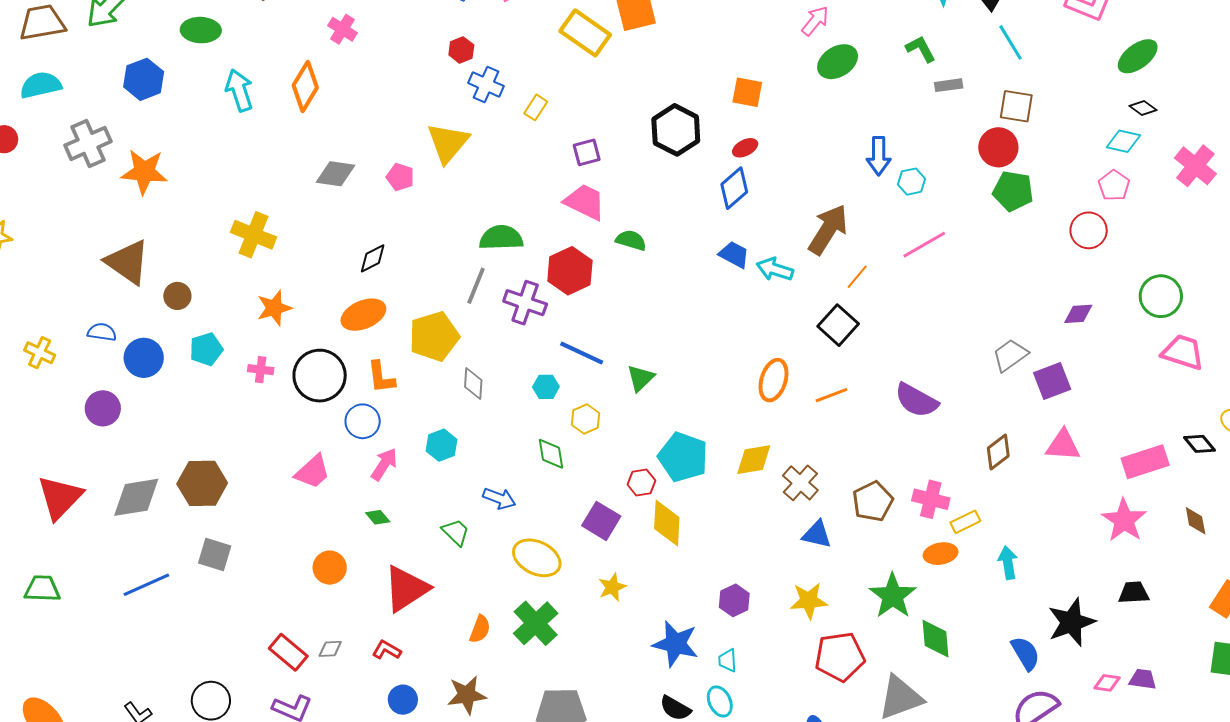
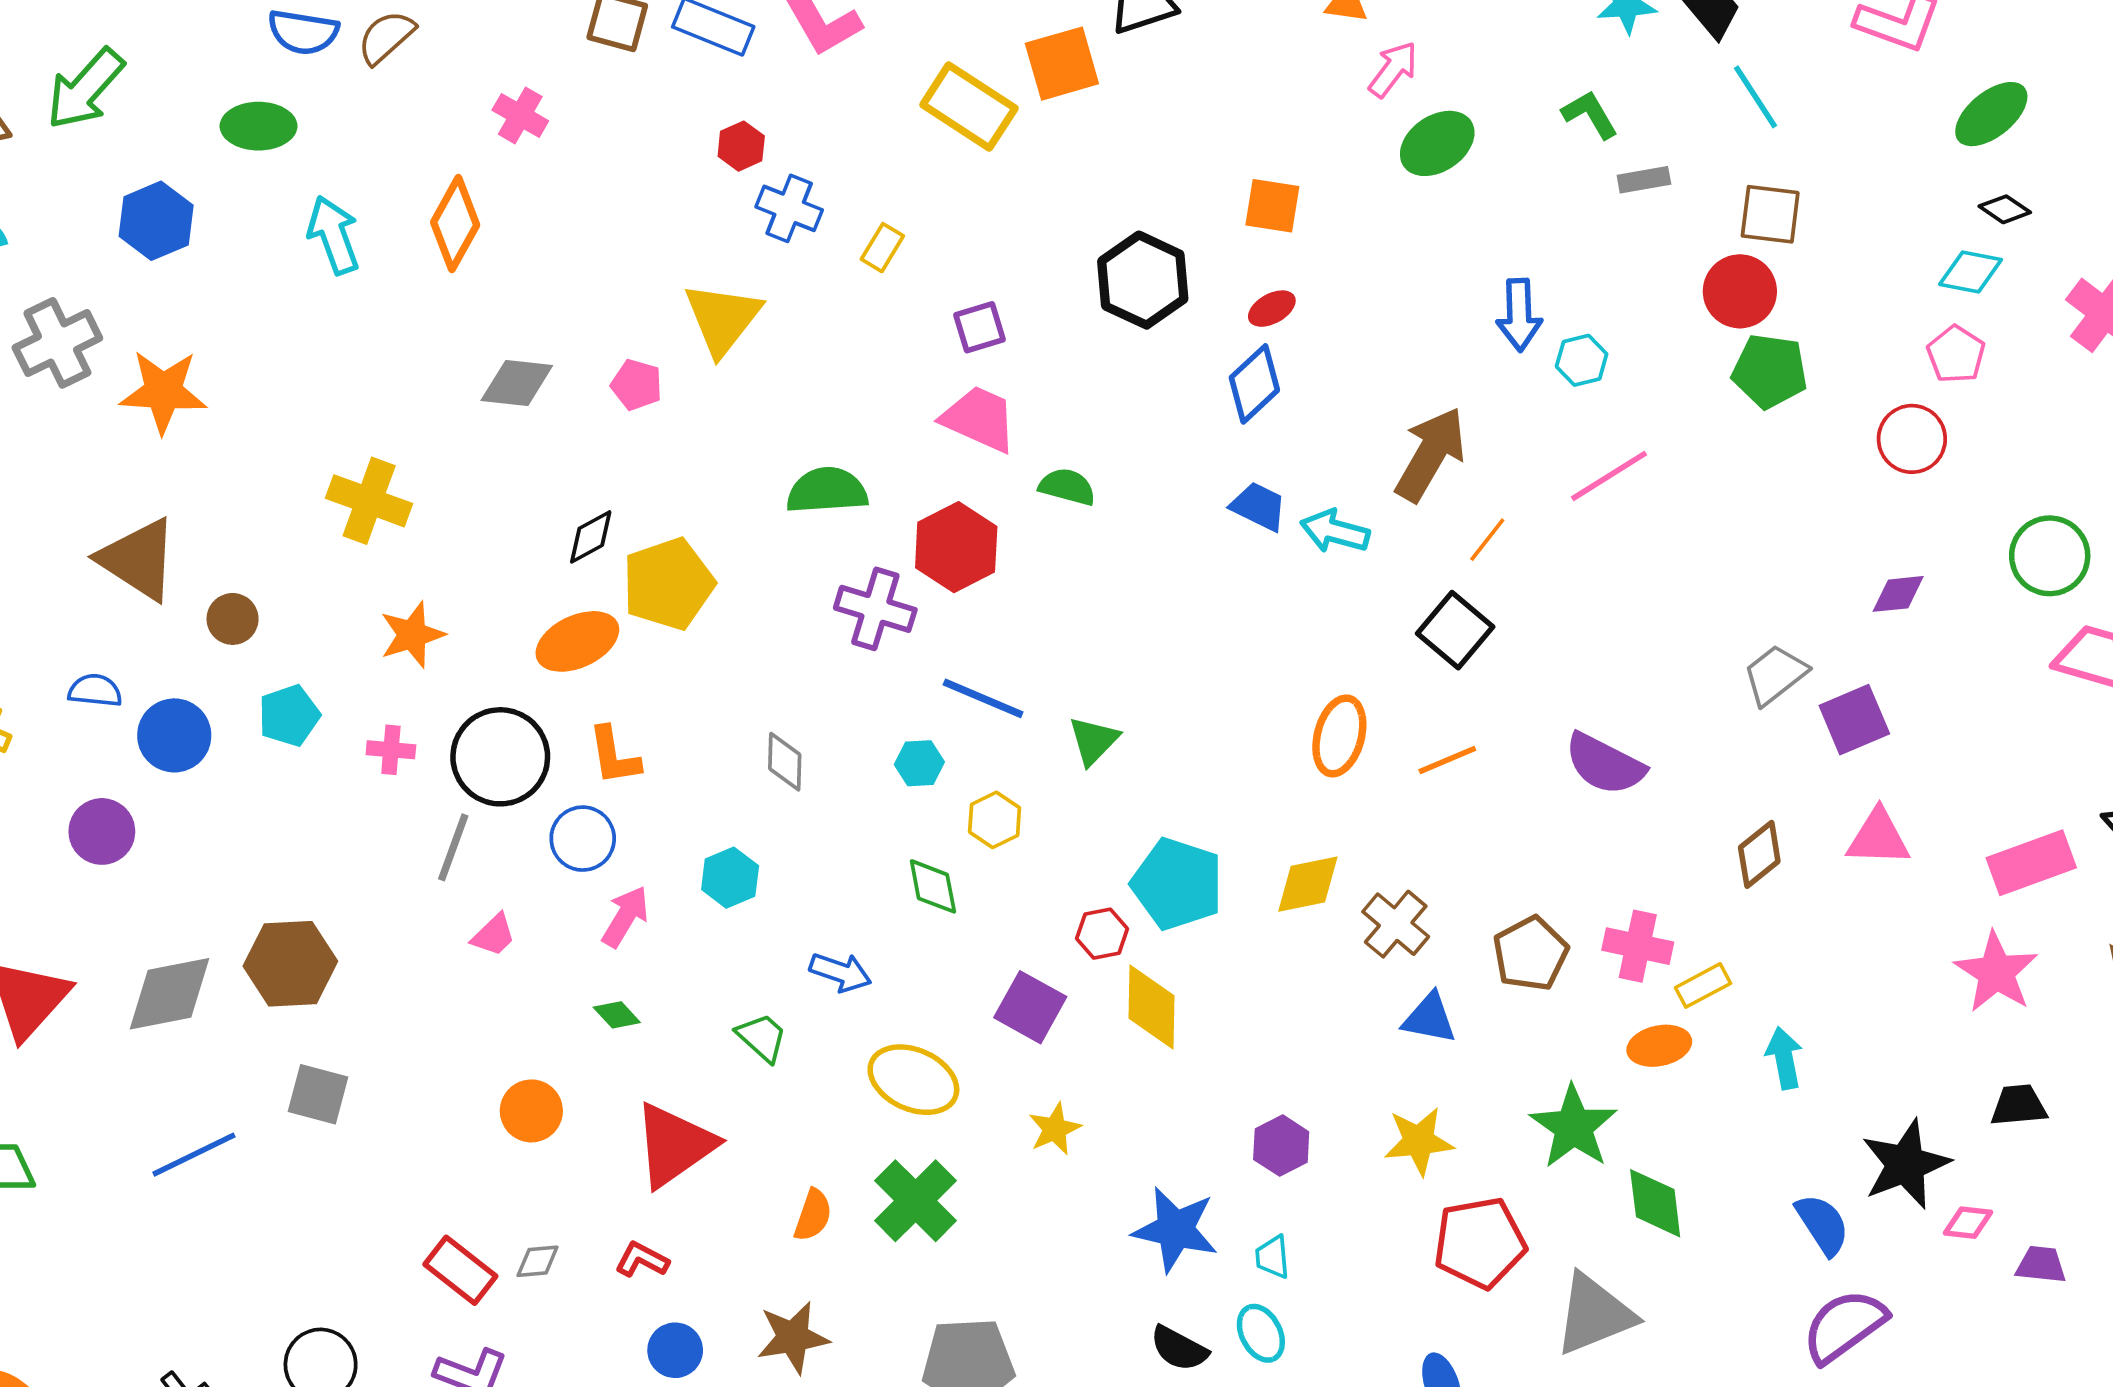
gray line: (476, 286) -> (453, 847), moved
yellow pentagon: (434, 336) -> (668, 584), moved
pink trapezoid: (313, 472) -> (494, 935), size x0.7
pink diamond: (1107, 683) -> (1968, 1223), moved

